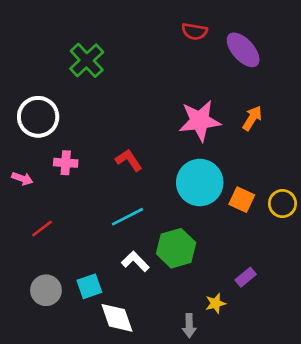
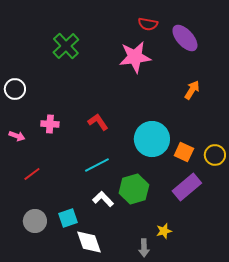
white circle: (38, 117) -> (15, 89), moved, size x0.7
pink star: (200, 121) -> (135, 57), moved
purple rectangle: (246, 277) -> (187, 187), moved, size x1.8

